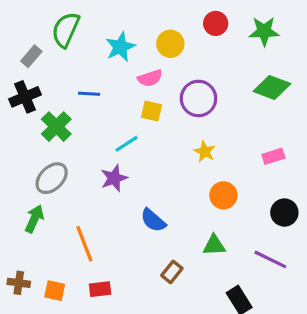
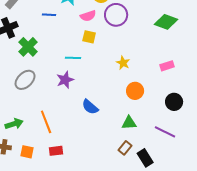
blue line: (89, 94) -> (49, 15), moved
purple circle: (198, 98) -> (116, 15), moved
cyan line: (127, 144) -> (73, 58), turned 35
green arrow: (34, 219) -> (14, 124), moved, turned 48
brown rectangle: (172, 272) -> (125, 148), moved

